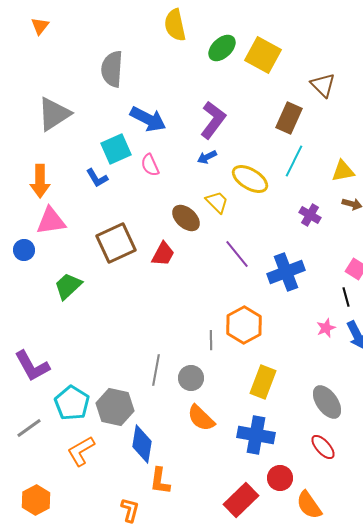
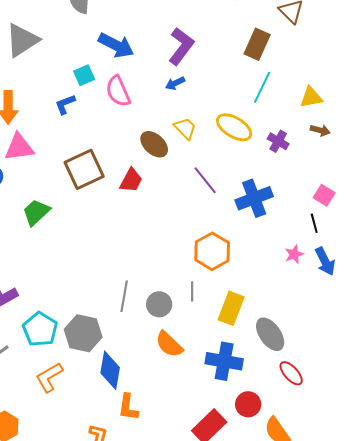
cyan square: (116, 149) -> (84, 75), size x0.7
pink semicircle: (150, 165) -> (118, 91), size x1.4
blue L-shape: (97, 178) -> (65, 104), turned 100
yellow ellipse: (250, 179) -> (234, 127), moved
gray line: (211, 340) -> (192, 291), moved
gray ellipse: (327, 402) -> (270, 334), moved

